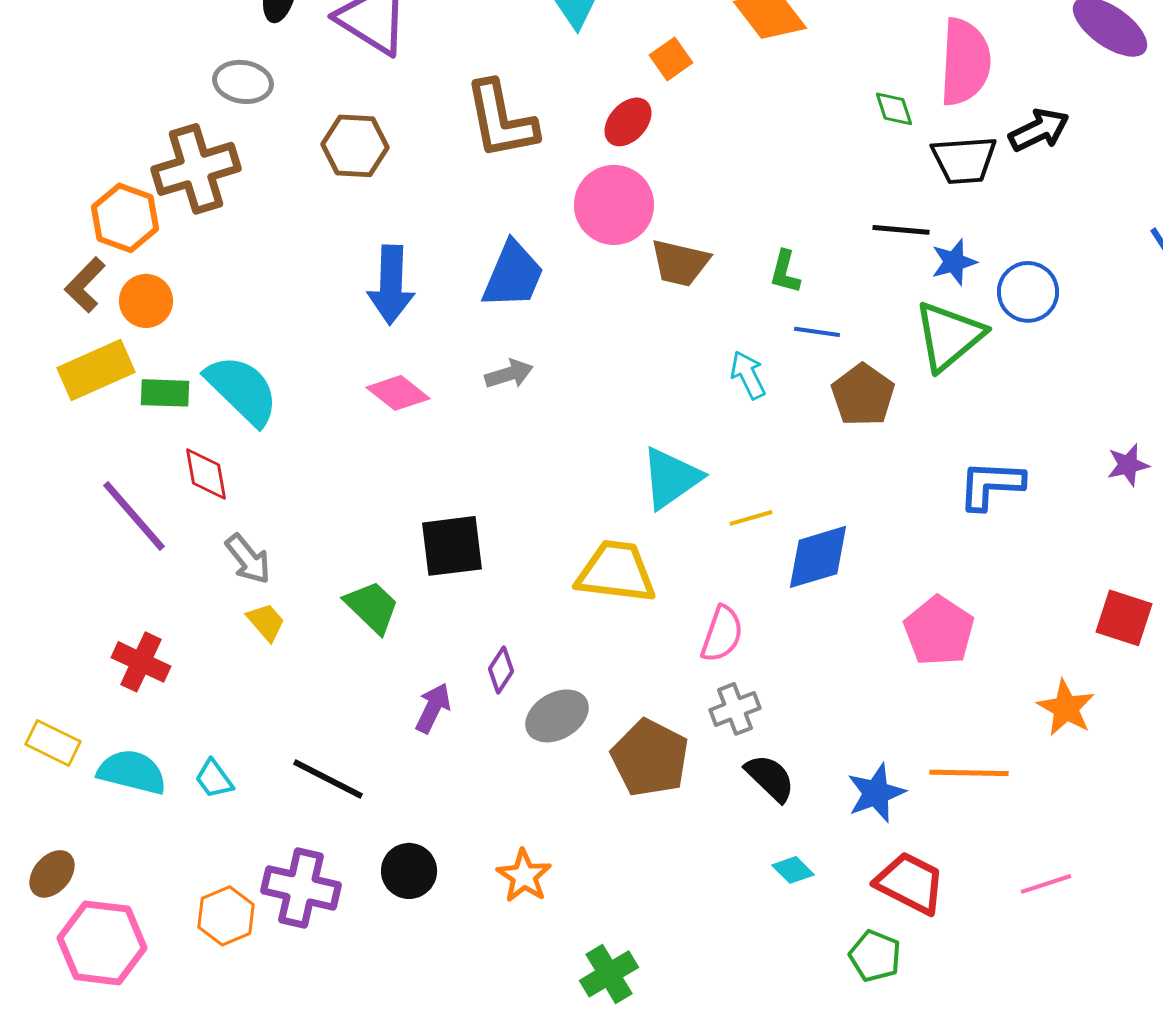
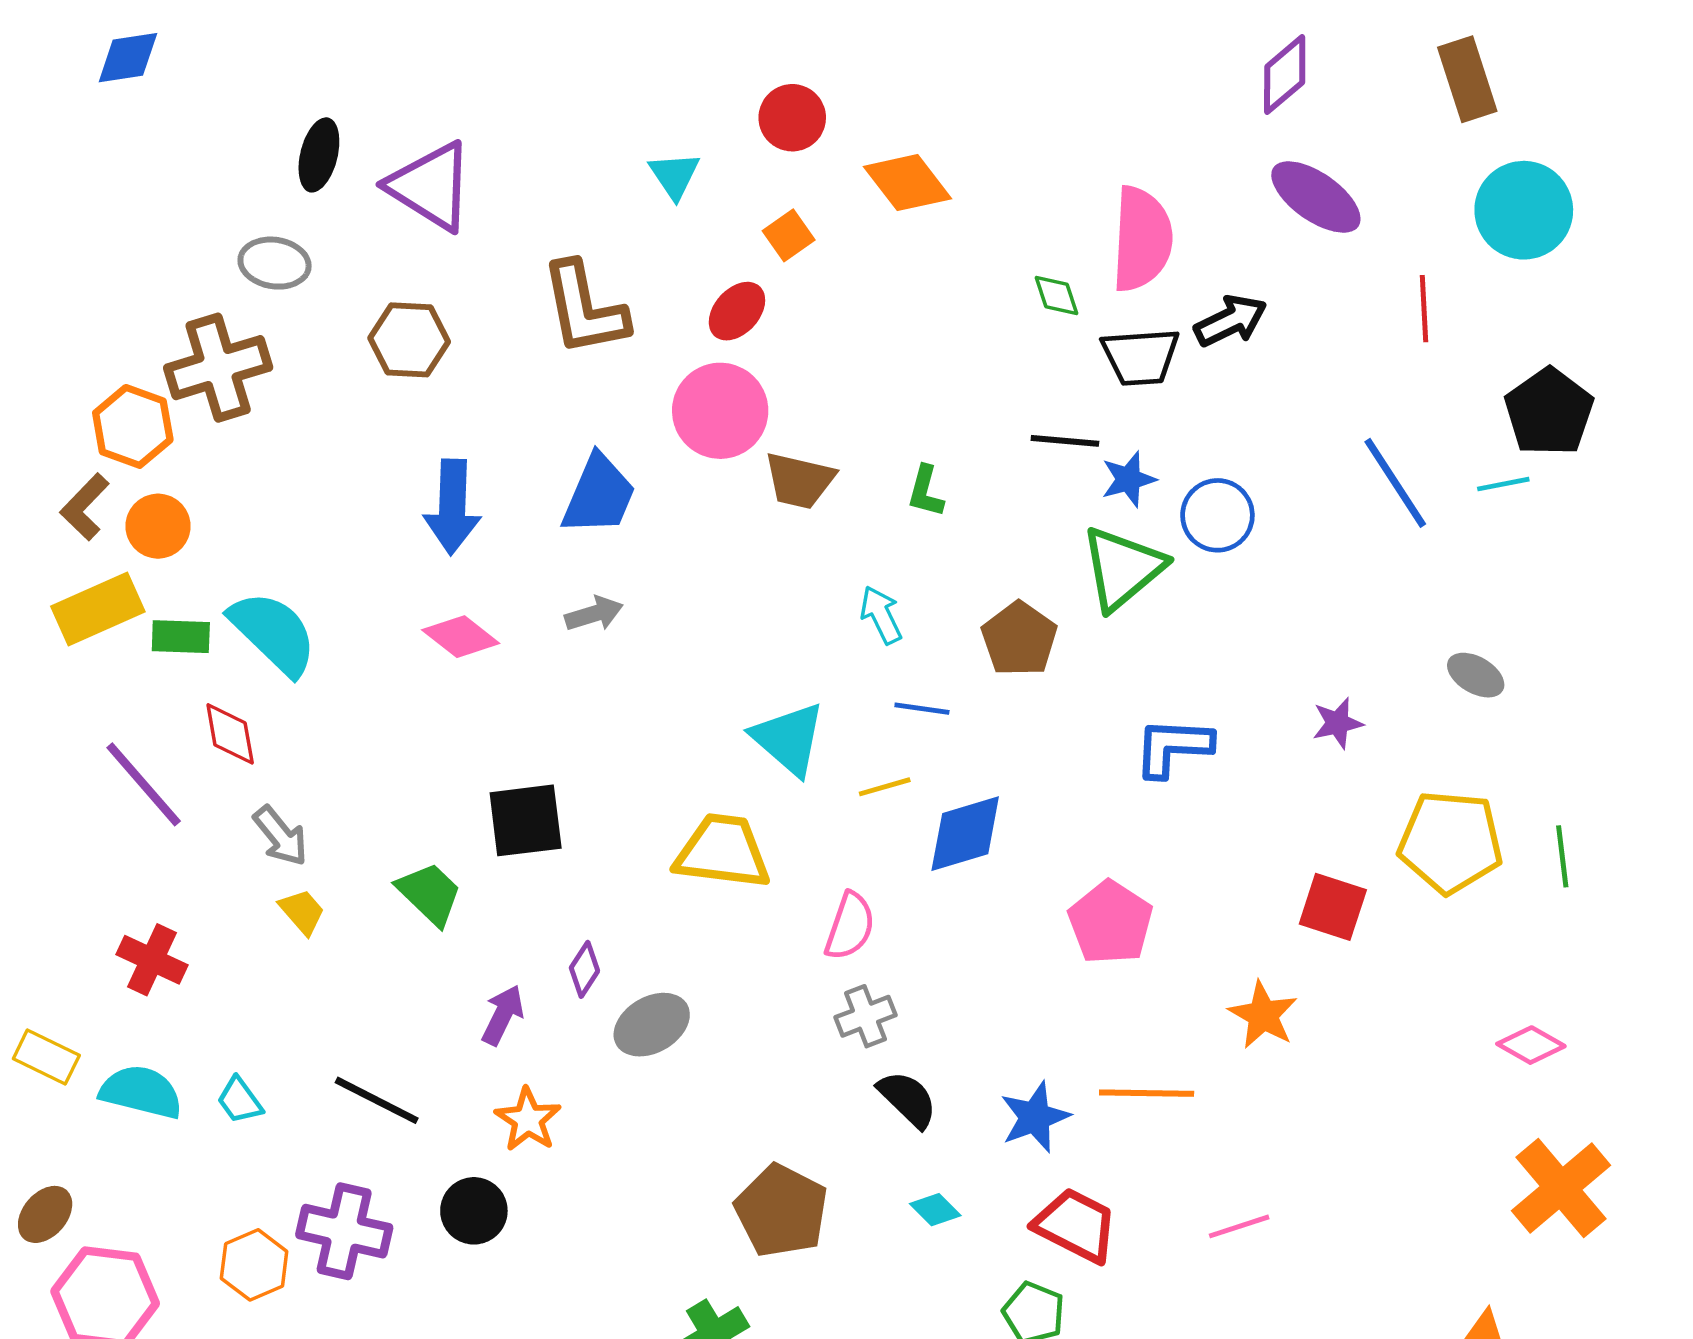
blue line: (817, 332) -> (922, 709), moved
cyan triangle: (671, 478) -> (789, 739), turned -44
brown pentagon: (650, 758) -> (781, 1211), moved
orange star: (524, 876) -> (528, 1120), moved

